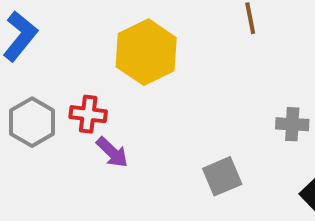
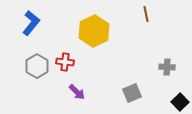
purple arrow: (112, 152) -> (77, 92), moved

